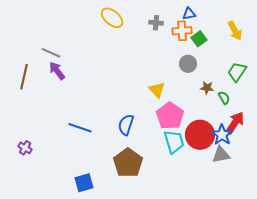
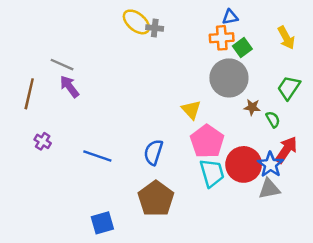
gray cross: (156, 23) -> (155, 28), moved
gray circle: (188, 64) -> (229, 78), size x1.8
purple cross: (25, 148) -> (43, 141), moved

